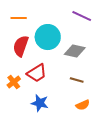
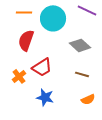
cyan circle: (48, 37) -> (53, 18), moved
gray diamond: (75, 51) -> (80, 45), turned 30

